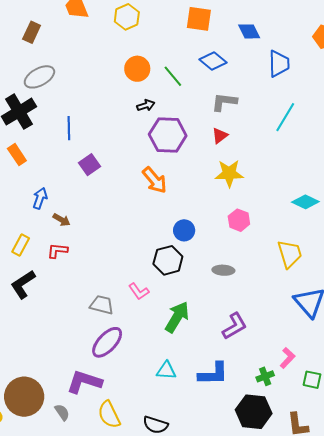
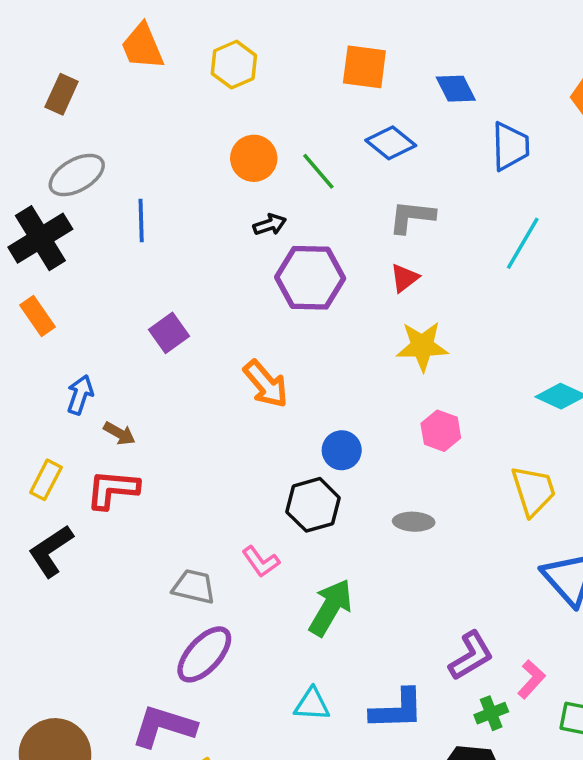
blue line: (69, 128) -> (141, 221), moved
orange arrow: (155, 180) -> (266, 384), moved
red L-shape: (57, 251) -> (112, 489), size x1.4
purple L-shape: (235, 326) -> (471, 656), moved

